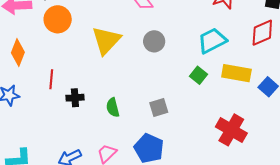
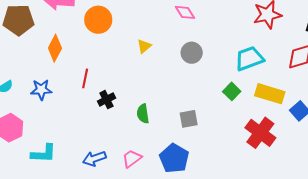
yellow triangle: (106, 40) -> (144, 46), size x0.5
black cross: (75, 98) -> (106, 100), turned -30
red cross: (231, 130) -> (260, 133), moved

